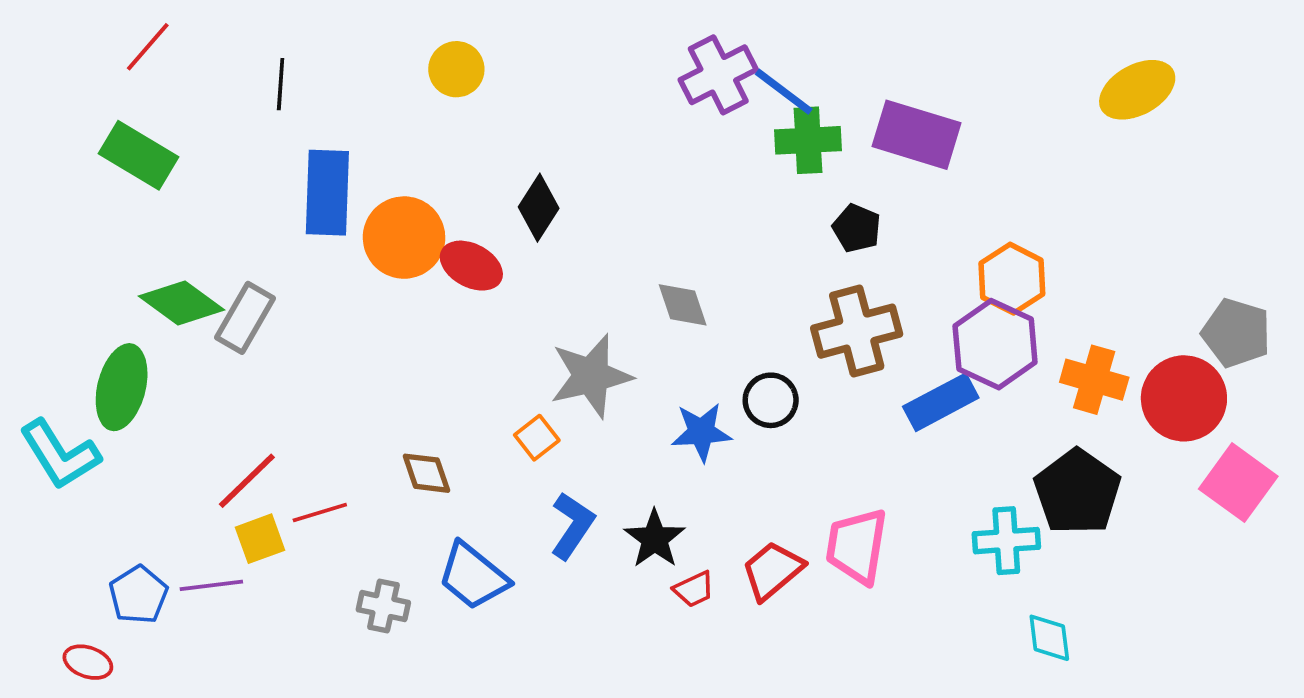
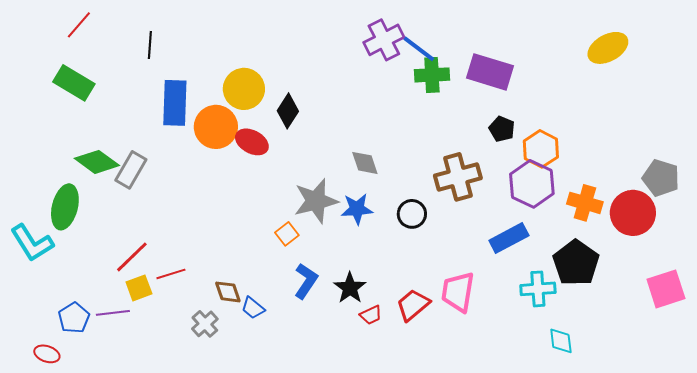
yellow circle: (456, 69) -> (244, 89), moved, size x1.4
black pentagon: (857, 228) -> (502, 129), moved
blue rectangle: (941, 402) -> (509, 238), moved
blue star: (701, 432) -> (357, 209), moved
brown diamond: (426, 473) -> (228, 292), moved
pink square: (1238, 483) -> (666, 289), moved, turned 36
blue trapezoid: (473, 576) -> (253, 308), size x0.6
gray cross: (383, 606) -> (205, 324), turned 36

